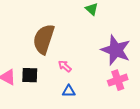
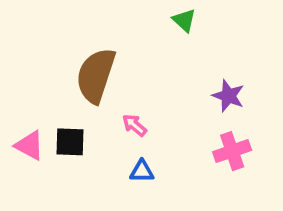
purple star: (116, 50) -> (228, 96), size x0.6

